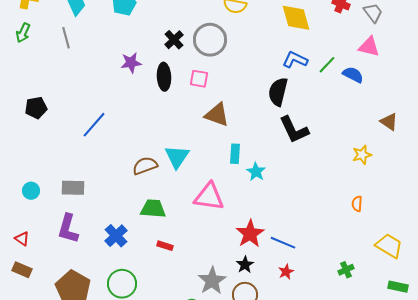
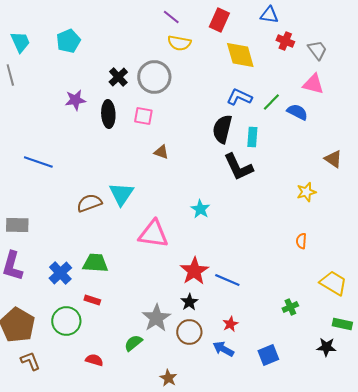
brown triangle: (217, 115) -> (161, 152), size x0.6
blue line: (94, 125) -> (38, 162), turned 68
cyan rectangle: (235, 154) -> (252, 137), moved
green trapezoid: (153, 209) -> (95, 263), moved
red rectangle: (165, 246) -> (92, 300), moved
red star: (286, 272) -> (230, 324), moved

